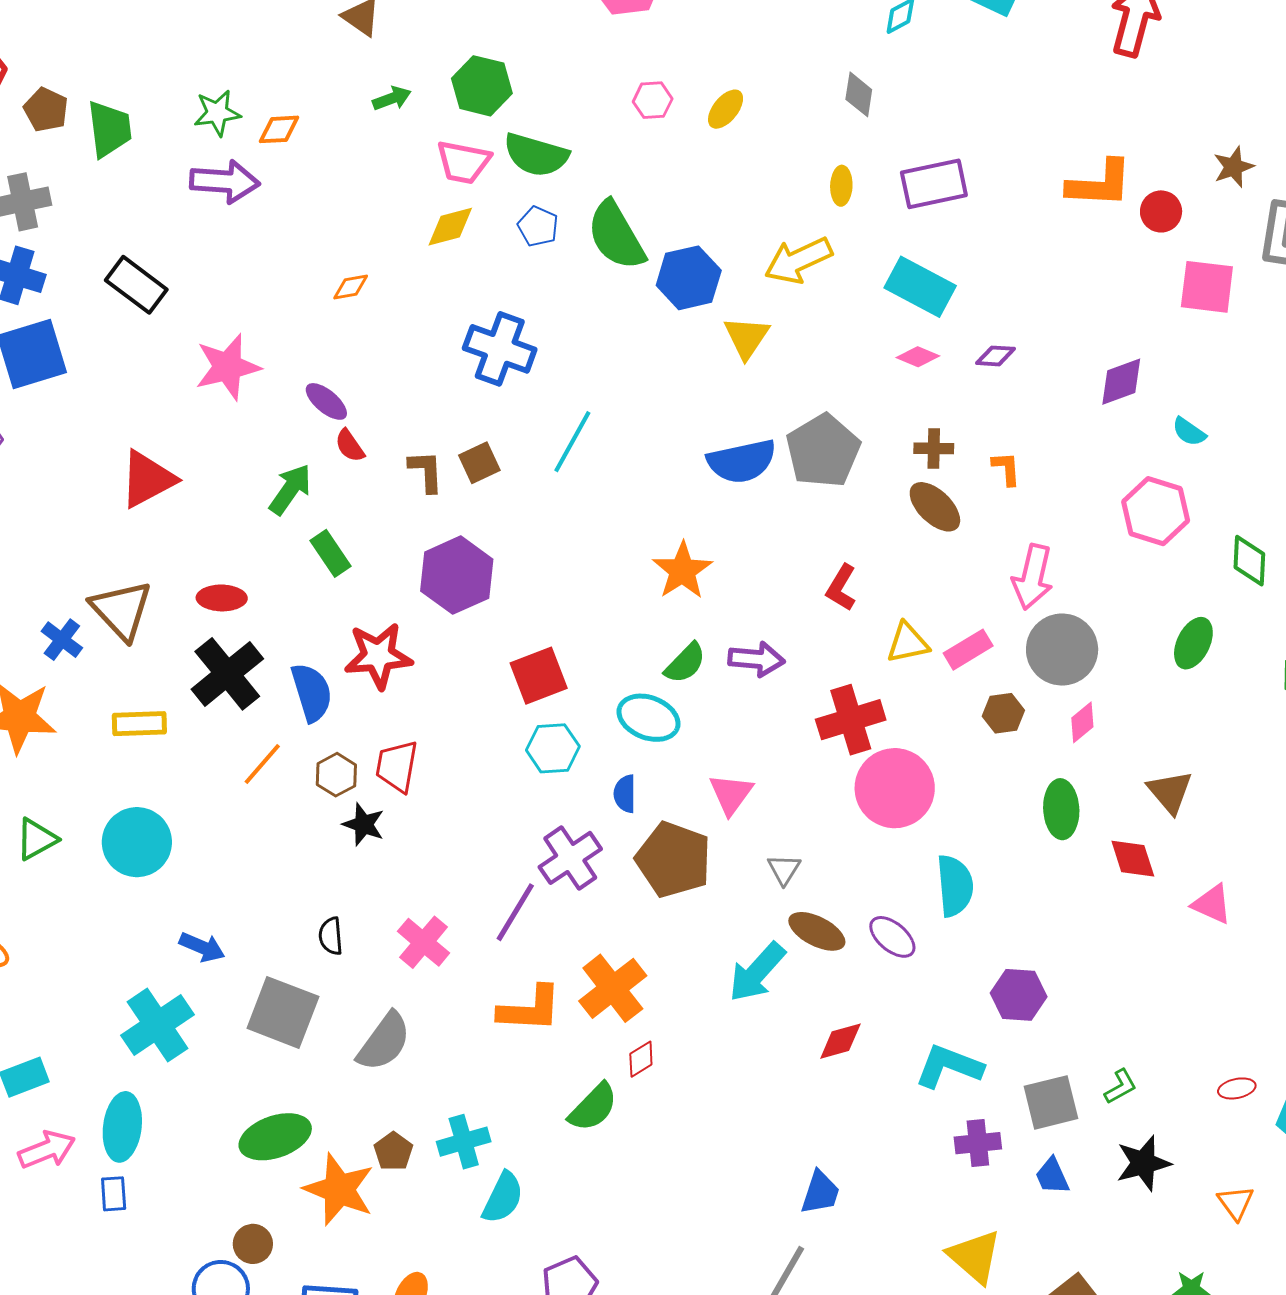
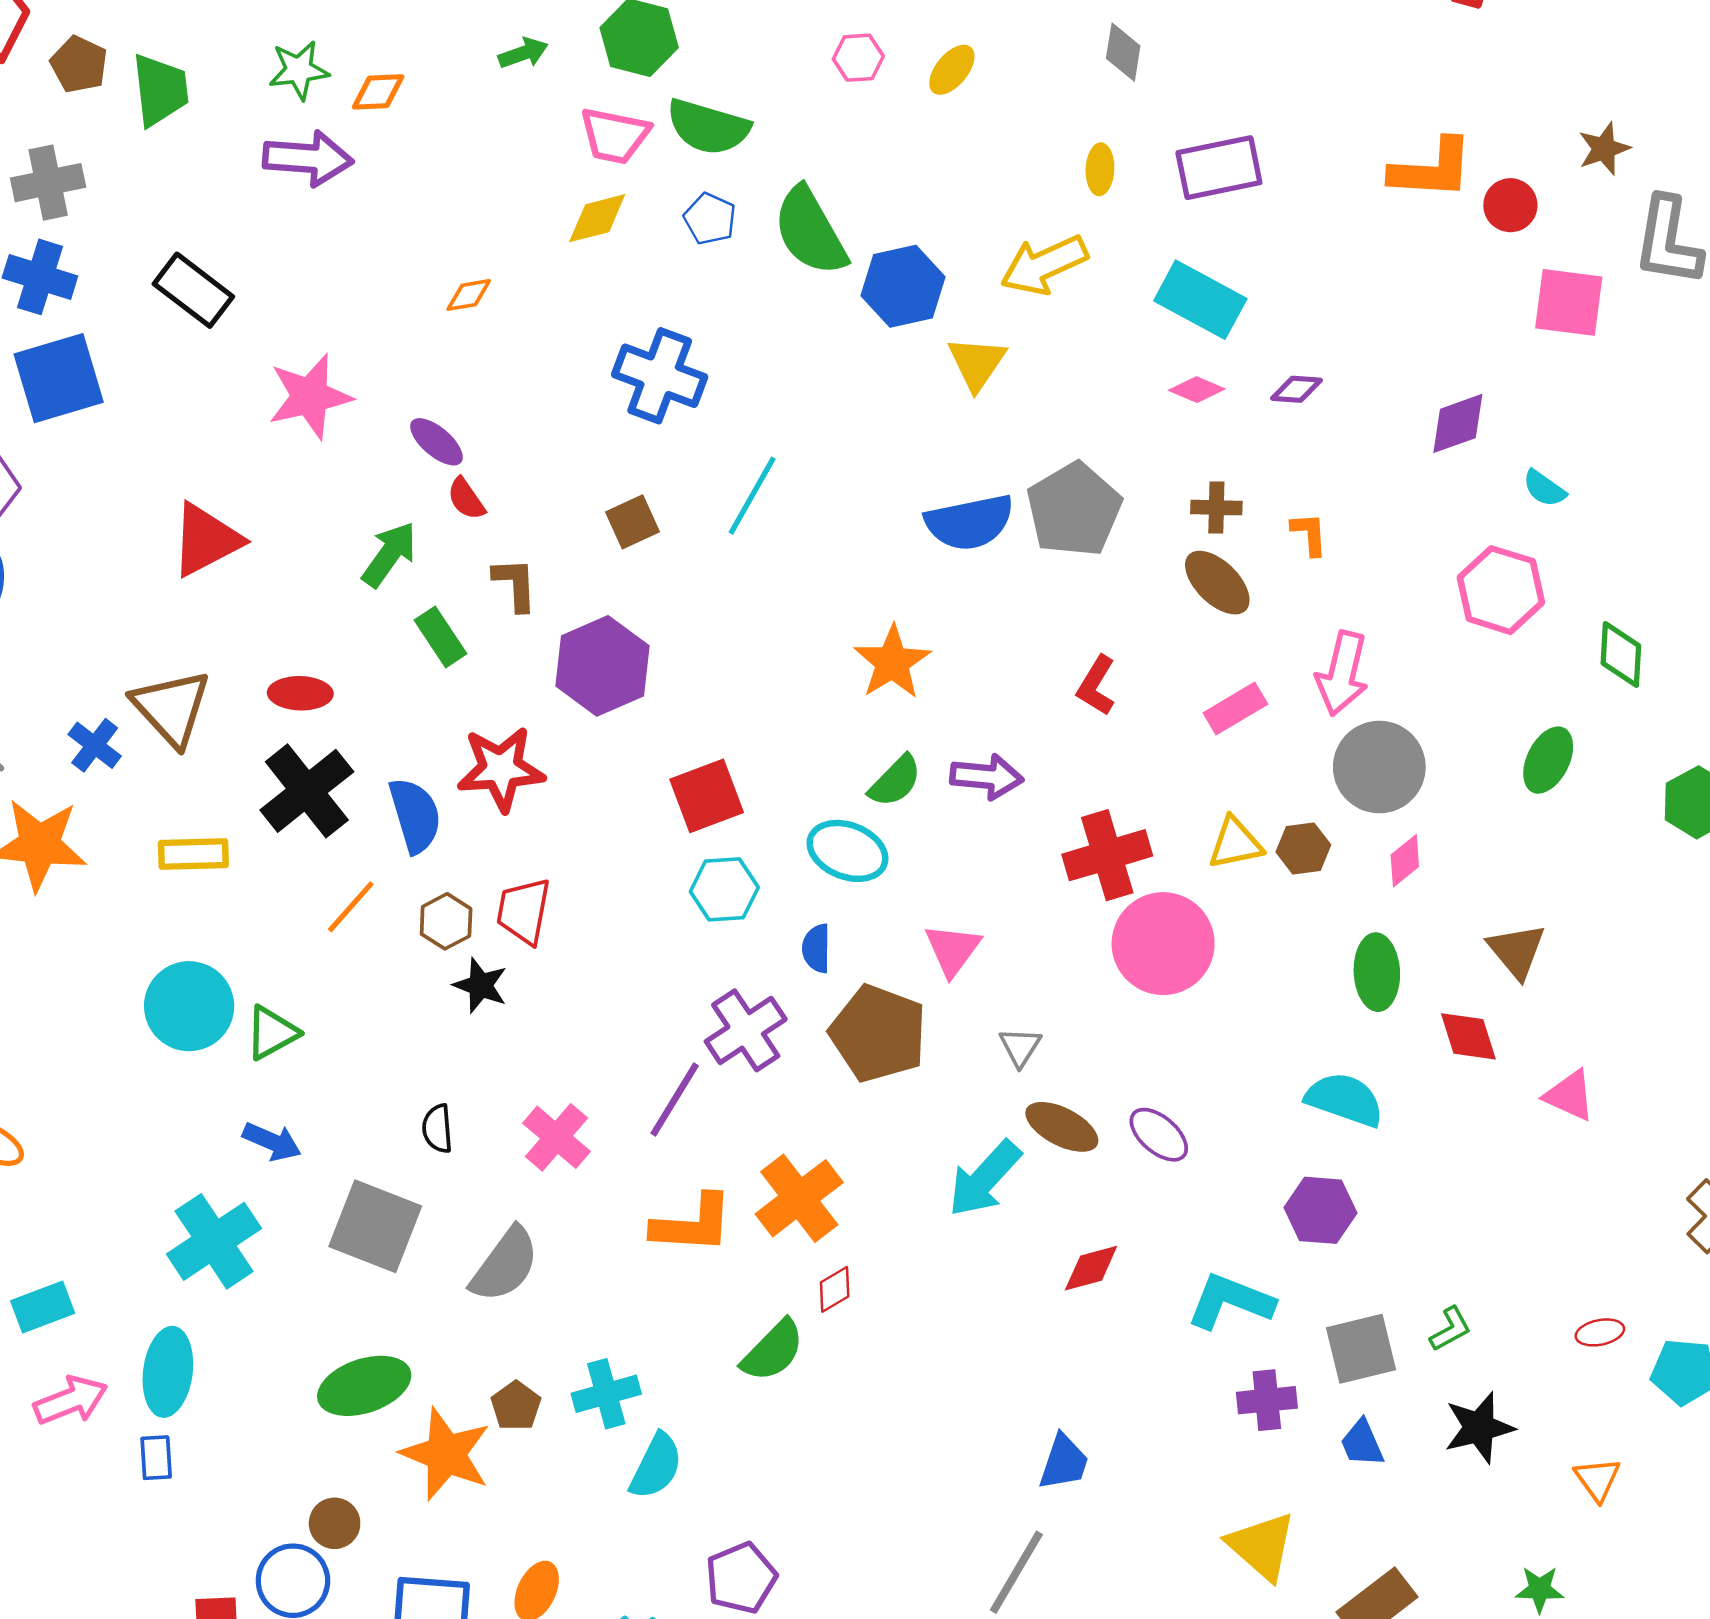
brown L-shape: (426, 471) -> (515, 584), moved
yellow triangle: (908, 643) -> (1235, 843), moved
pink rectangle: (968, 650) -> (1235, 708), moved
green triangle: (36, 839) -> (272, 1033), moved
cyan semicircle: (955, 886) -> (1345, 1100), moved, turned -66

